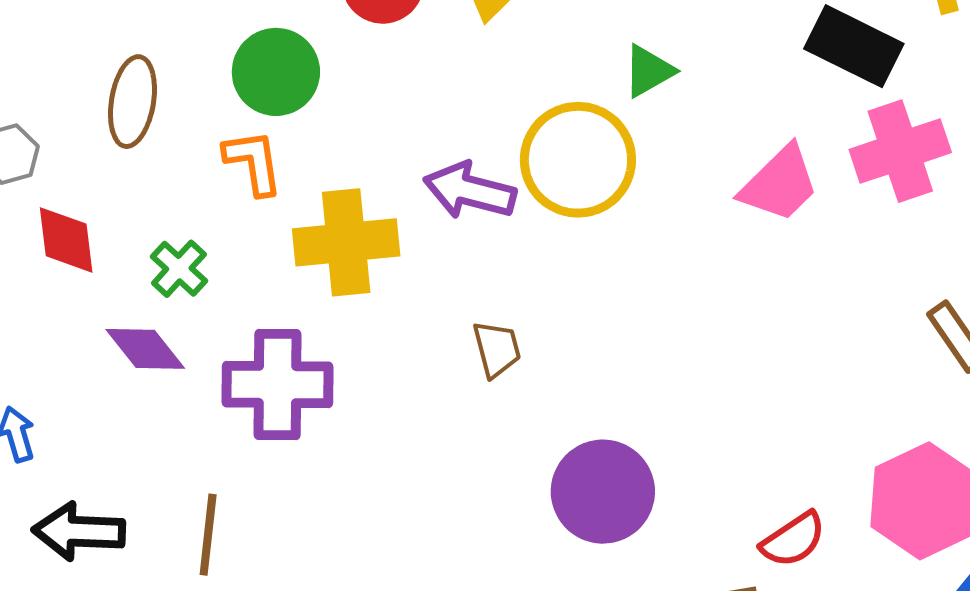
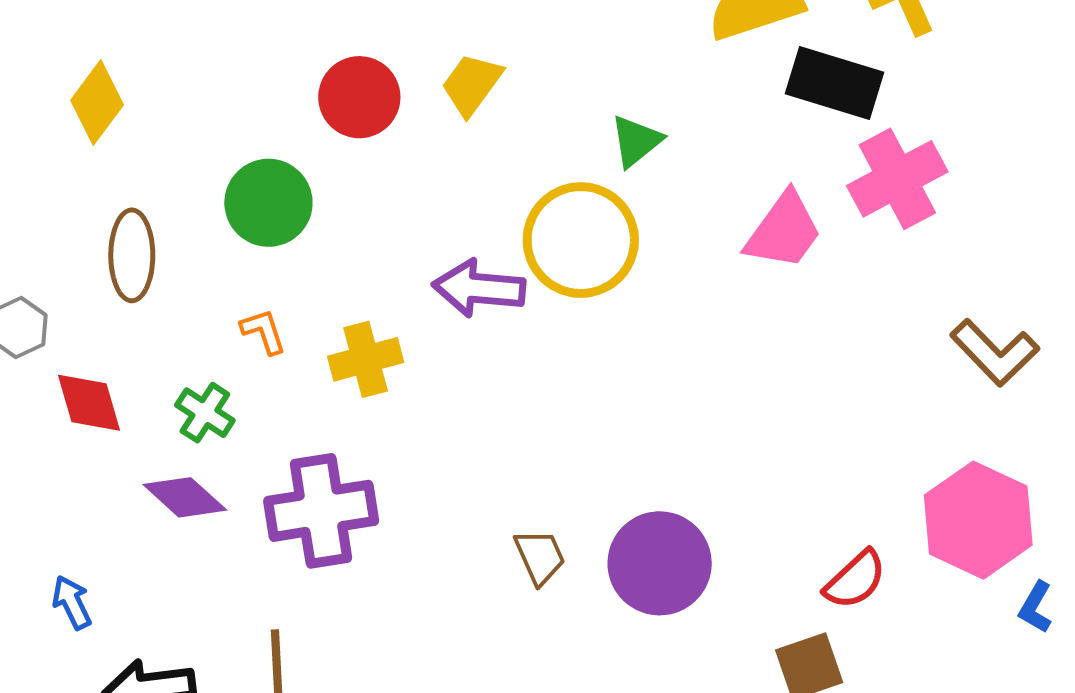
orange L-shape: (253, 162) -> (263, 331), moved, size x0.7
yellow cross: (346, 242) -> (366, 359), size x0.7
brown trapezoid: (497, 349) -> (540, 557), moved

